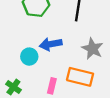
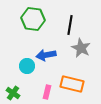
gray star: (92, 49) -> (81, 48), moved

